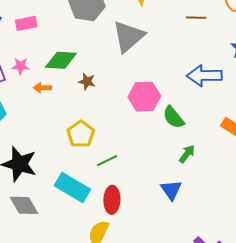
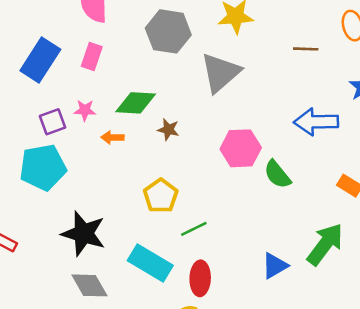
pink rectangle: (26, 23) -> (92, 57), turned -60
green arrow: (187, 154) -> (325, 244), moved, size x1.8
blue triangle: (171, 190) -> (275, 266), turned 35

